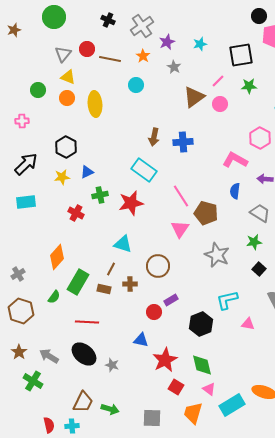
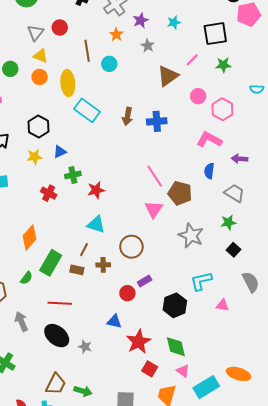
brown line: (110, 59) -> (87, 51), moved, turned 70
pink circle: (220, 104) -> (198, 96), moved
pink hexagon: (260, 138) -> (222, 109), moved
cyan rectangle: (144, 170) -> (87, 110), moved
red star: (131, 203) -> (96, 190), moved, size x0.7
gray arrow: (49, 356) -> (21, 321), moved, turned 36

